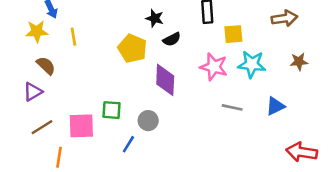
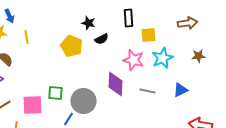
cyan star: (252, 64) -> (162, 58), turned -30
purple diamond: (165, 80) -> (115, 84), moved
gray circle: (148, 121) -> (83, 101), size x1.6

